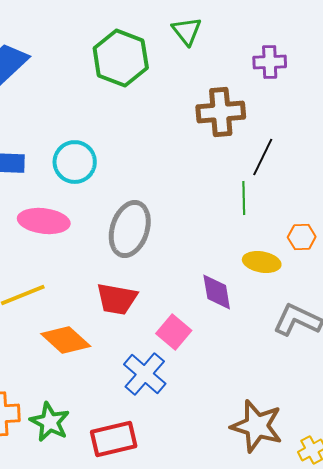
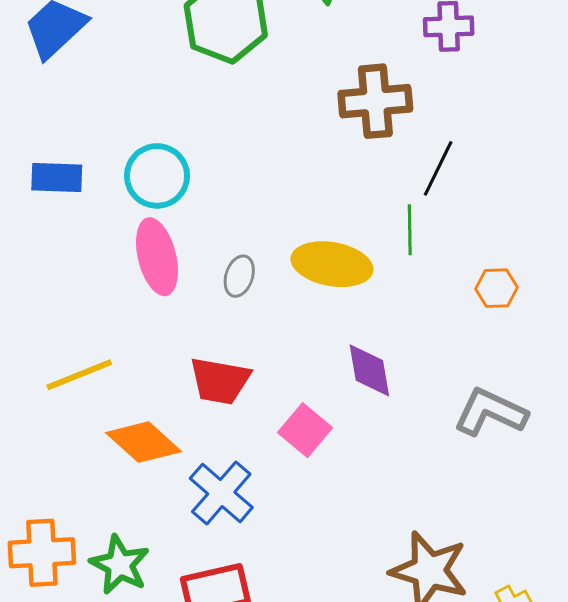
pink ellipse: (44, 221) -> (157, 257), moved, turned 69
gray ellipse: (130, 229) -> (239, 276), size x0.5
yellow ellipse: (262, 262) -> (332, 264), moved, size x1.4
blue cross: (145, 374) -> (221, 493), moved

